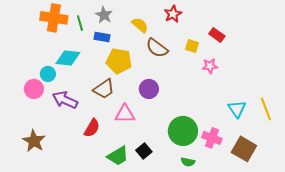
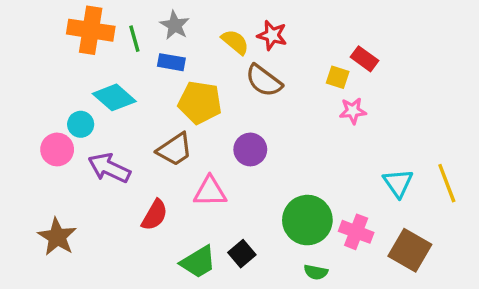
red star: (173, 14) -> (272, 35), moved, turned -30
yellow square: (192, 46) -> (338, 77), moved
cyan diamond: (68, 58) -> (114, 97), turned 35

